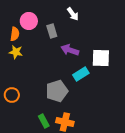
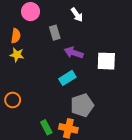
pink circle: (29, 21) -> (31, 12), moved
cyan rectangle: (81, 74) -> (67, 78), moved
gray pentagon: (57, 91) -> (82, 105), moved

